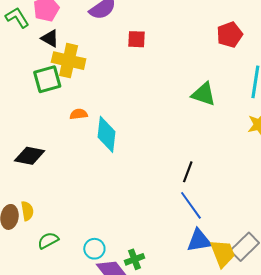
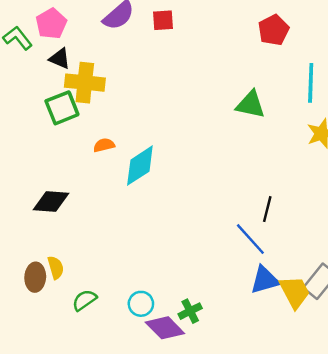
red square: (136, 39) -> (163, 20), moved
cyan diamond: (106, 134) -> (140, 166), turned 57
black line: (188, 172) -> (267, 209), moved

